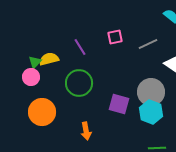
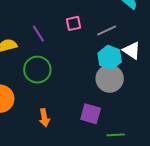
purple square: (119, 104) -> (91, 114), moved
cyan hexagon: (151, 112) -> (110, 58), moved

